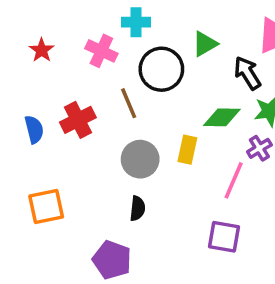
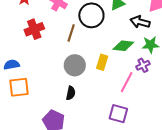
black arrow: (248, 73) -> (140, 22), turned -48
brown line: (129, 103) -> (71, 33), turned 36
red cross: (78, 120) -> (34, 29), moved
blue semicircle: (34, 129) -> (12, 65), moved, turned -91

